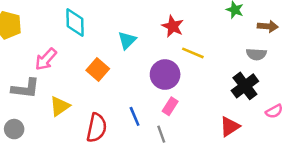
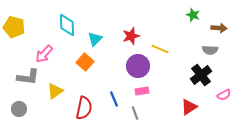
red star: (173, 26) -> (131, 36), moved, turned 30
cyan triangle: (127, 40) -> (95, 39), moved
pink rectangle: (170, 106) -> (142, 91), turned 48

